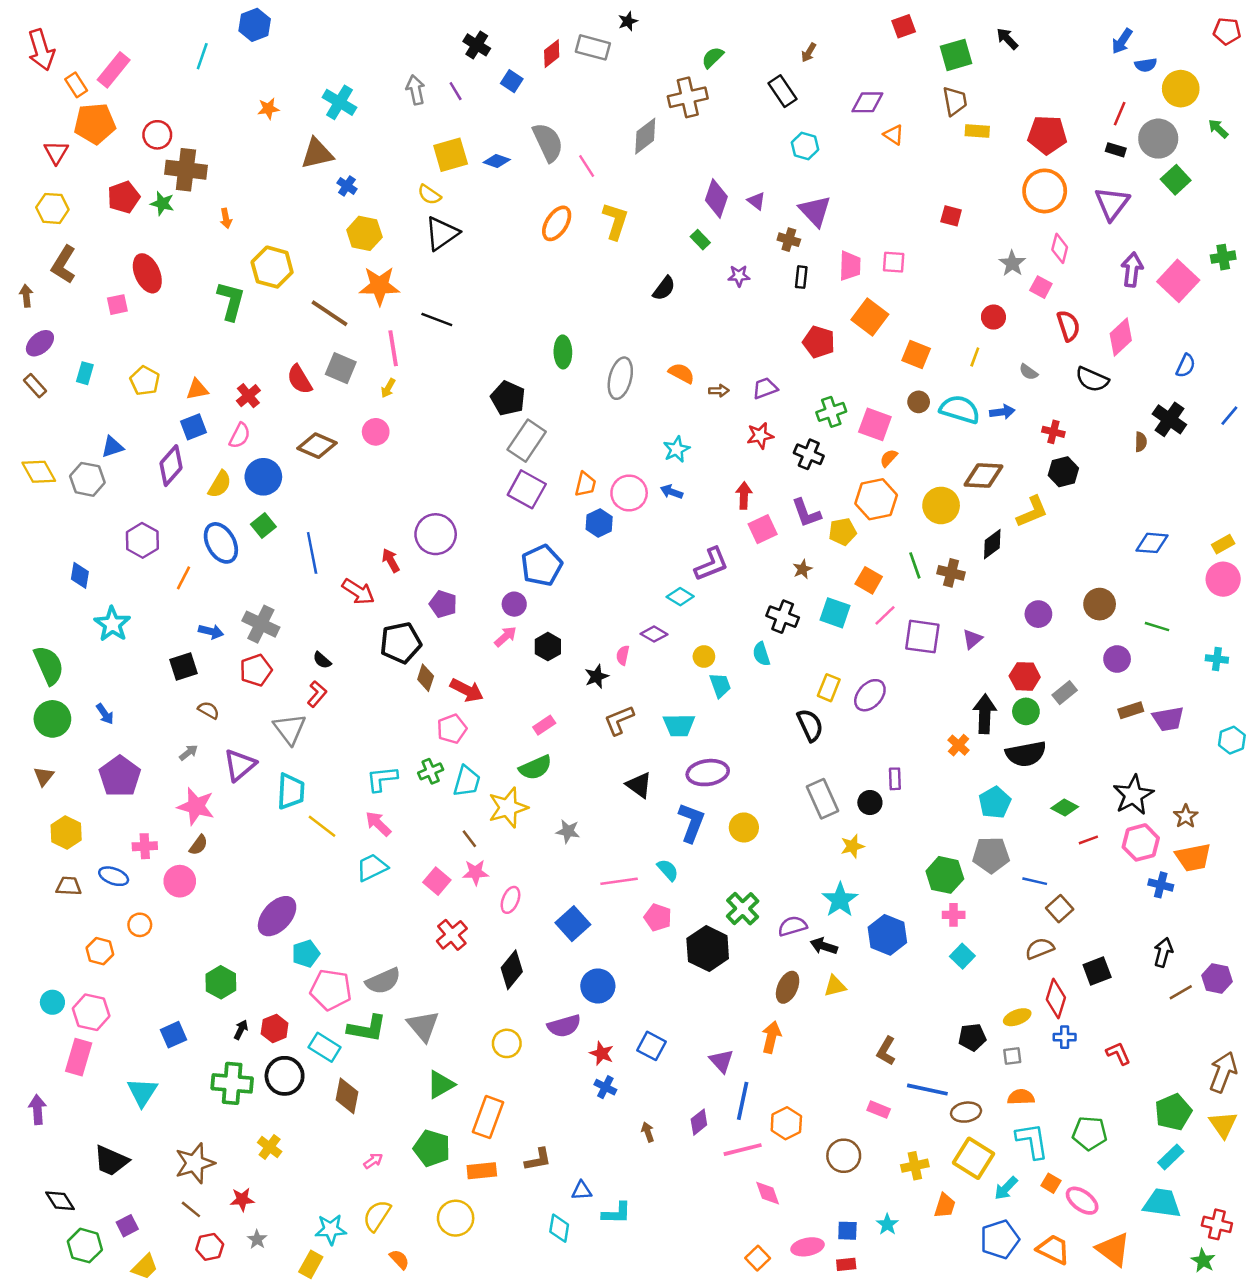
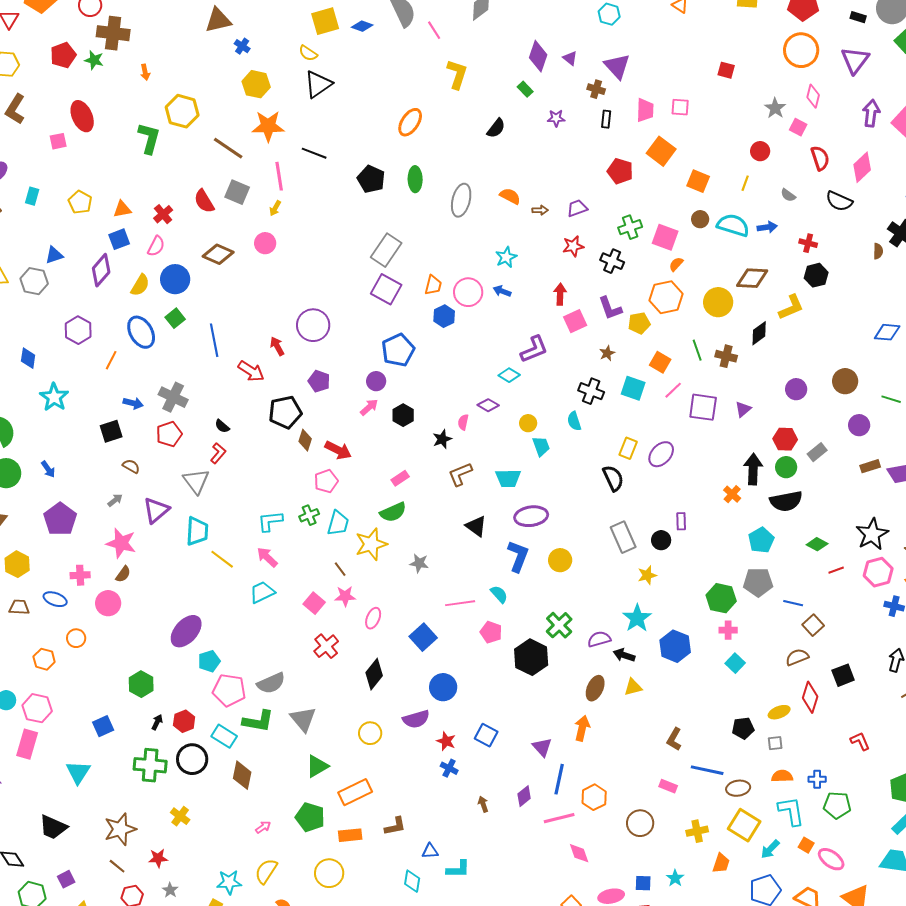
orange ellipse: (557, 223) -> (410, 122), moved
black pentagon: (508, 398) -> (371, 179), moved
blue cross: (1065, 1037) -> (817, 779), moved
orange rectangle: (488, 1117) -> (355, 792), turned 44

